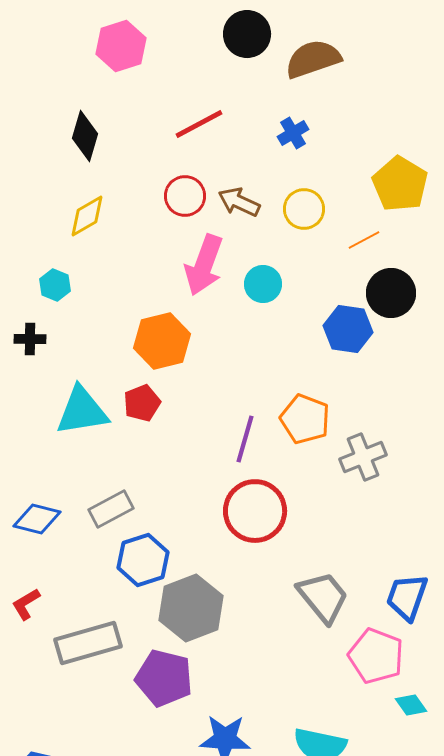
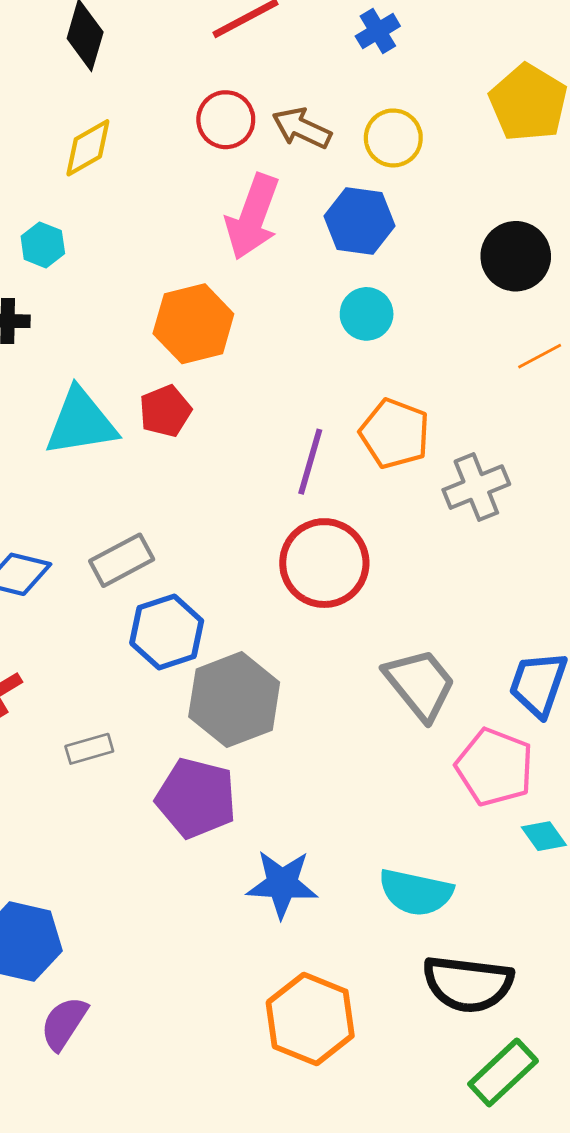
orange line: (364, 240) -> (540, 356), moved
cyan circle: (263, 284) -> (367, 314), moved
blue hexagon: (348, 329) -> (359, 221), moved
gray rectangle: (88, 643) -> (89, 749), size x0.5

